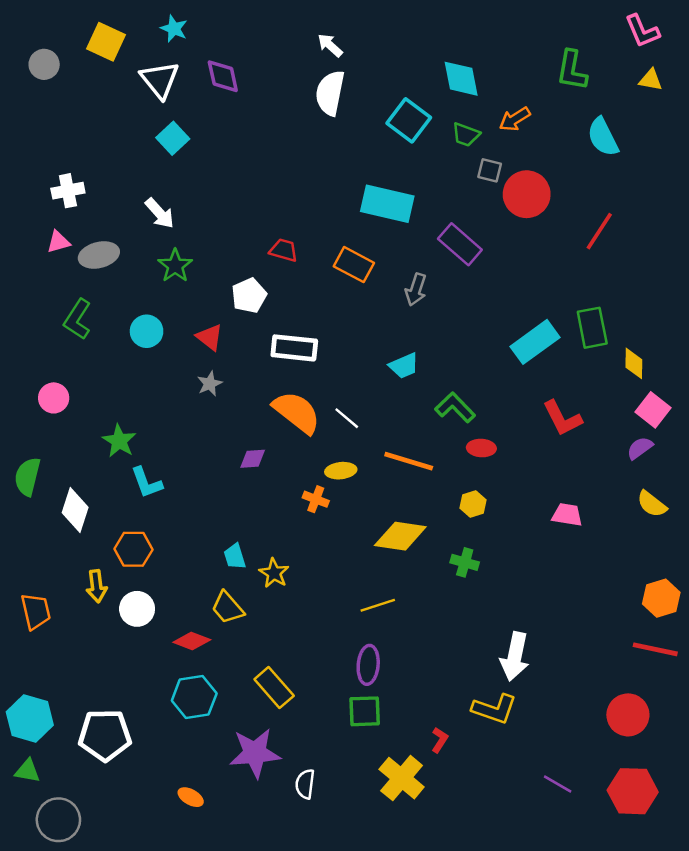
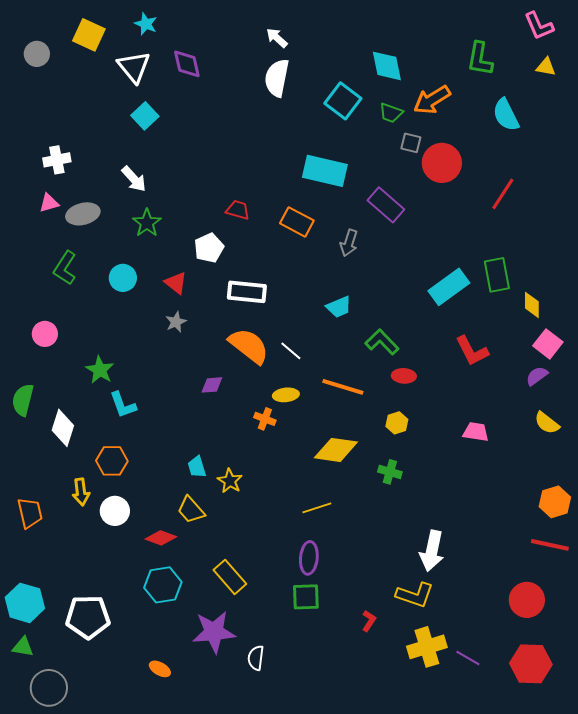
orange arrow: (515, 119) -> (432, 100), size x1.4
yellow cross: (402, 778) -> (427, 647), moved, turned 33

